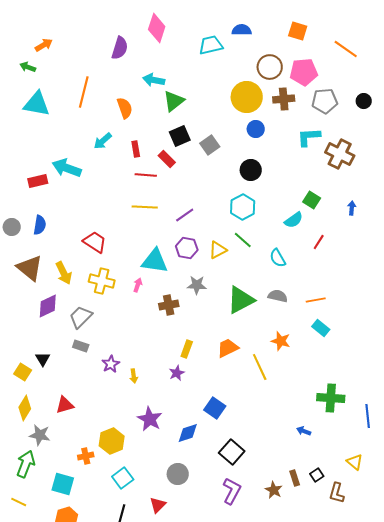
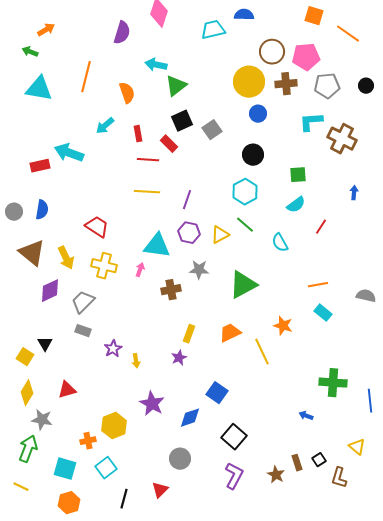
orange square: (298, 31) -> (314, 16), moved
green square: (312, 200) -> (298, 175), moved, turned -36
purple line: (185, 215) -> (187, 200), turned -36
gray semicircle: (278, 296) -> (366, 296), moved
cyan square: (123, 478) -> (106, 468), moved

